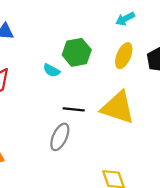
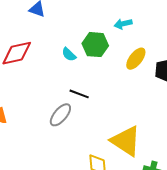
cyan arrow: (125, 19) -> (123, 24), moved
yellow triangle: (118, 108) -> (126, 141), moved

